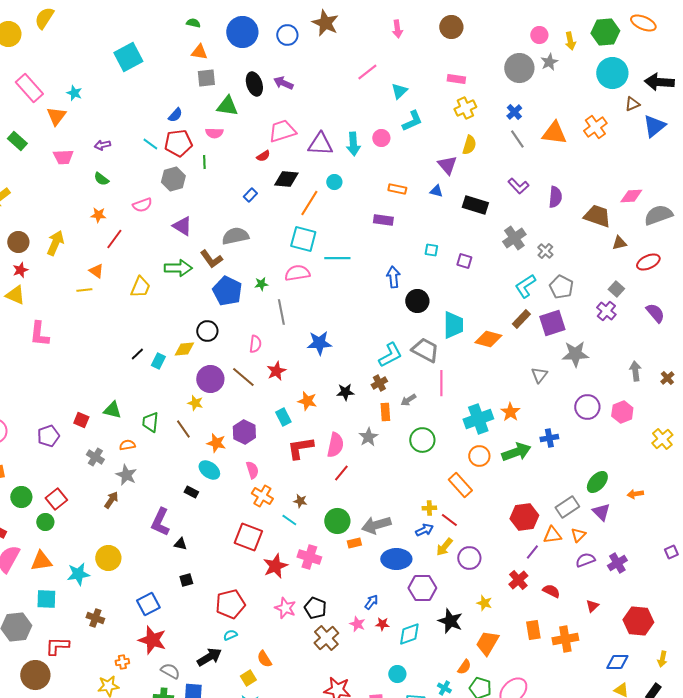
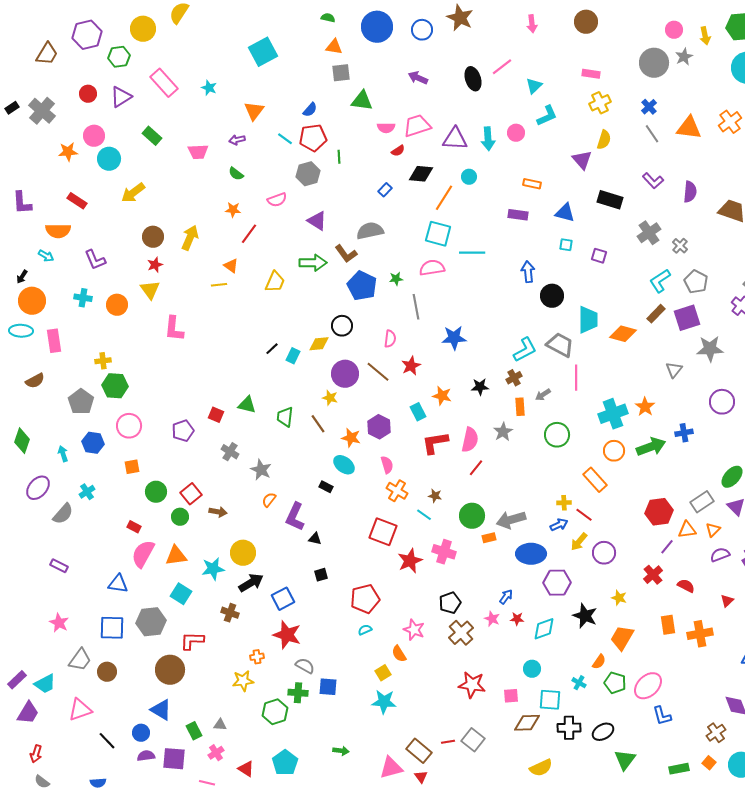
black ellipse: (254, 84) -> (473, 79), moved
orange triangle: (56, 116) -> (254, 111), moved
pink semicircle: (214, 133) -> (386, 128), moved
blue triangle: (436, 191) -> (565, 213), moved, size x1.5
yellow triangle: (15, 295) -> (150, 290), turned 30
orange semicircle: (127, 445) -> (269, 500), moved, turned -42
brown arrow: (111, 500) -> (218, 512), moved, turned 66
cyan square: (46, 599) -> (181, 594), turned 30
pink star: (285, 608) -> (414, 630), moved
black pentagon: (315, 608) -> (450, 603), turned 30
black arrow: (209, 657) -> (251, 583), moved

